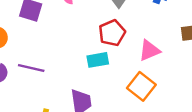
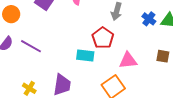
red pentagon: (112, 33) -> (103, 38), turned -30

